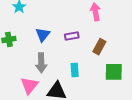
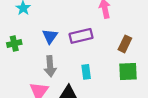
purple rectangle: (72, 36) -> (81, 36), size x1.5
brown rectangle: (99, 47) -> (125, 44), moved

